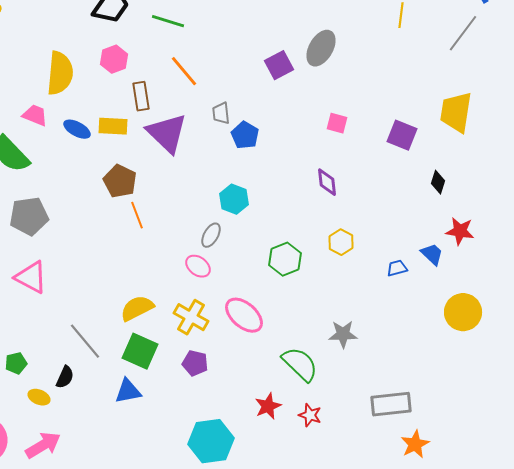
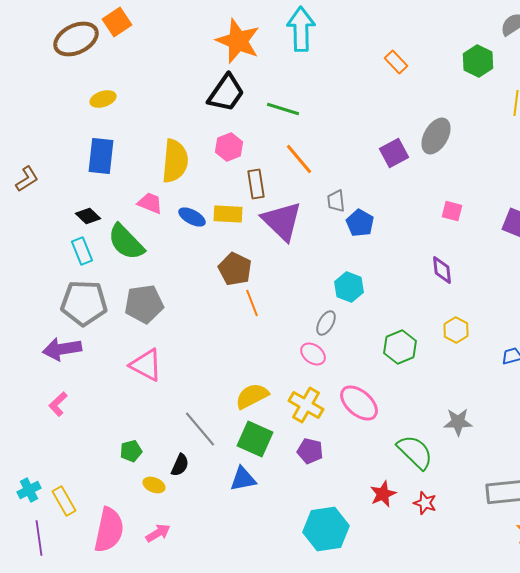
pink arrow: (43, 445) -> (158, 533), size x0.7

